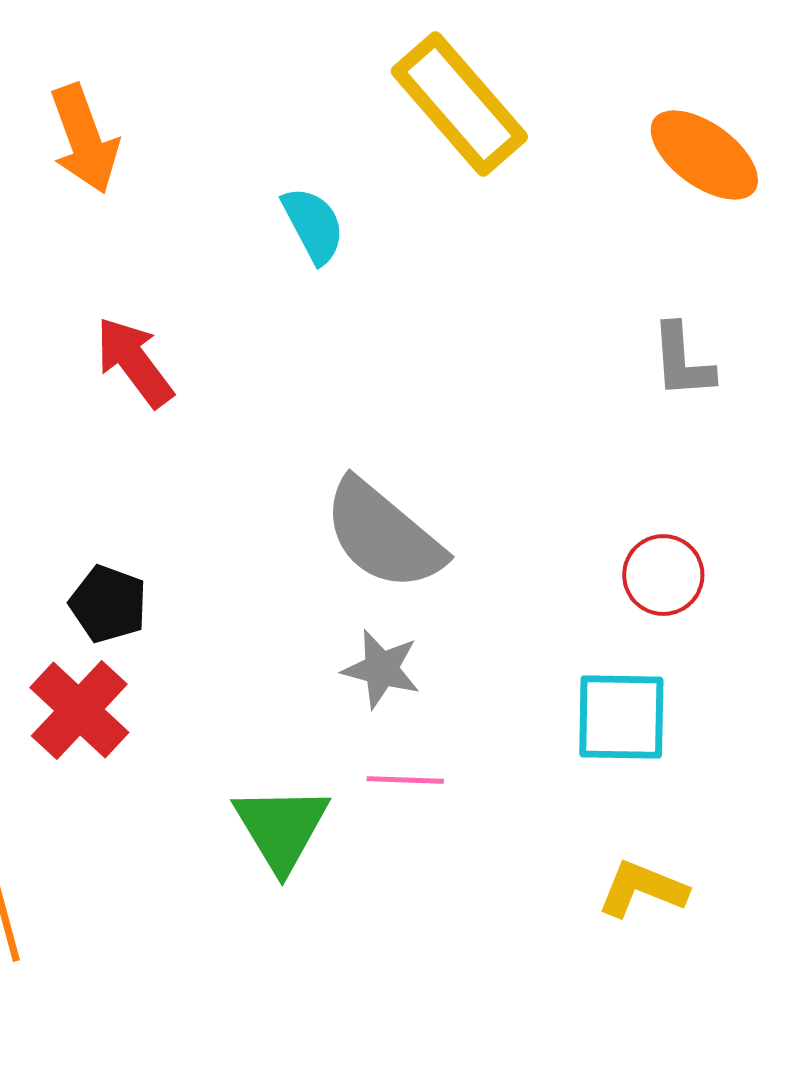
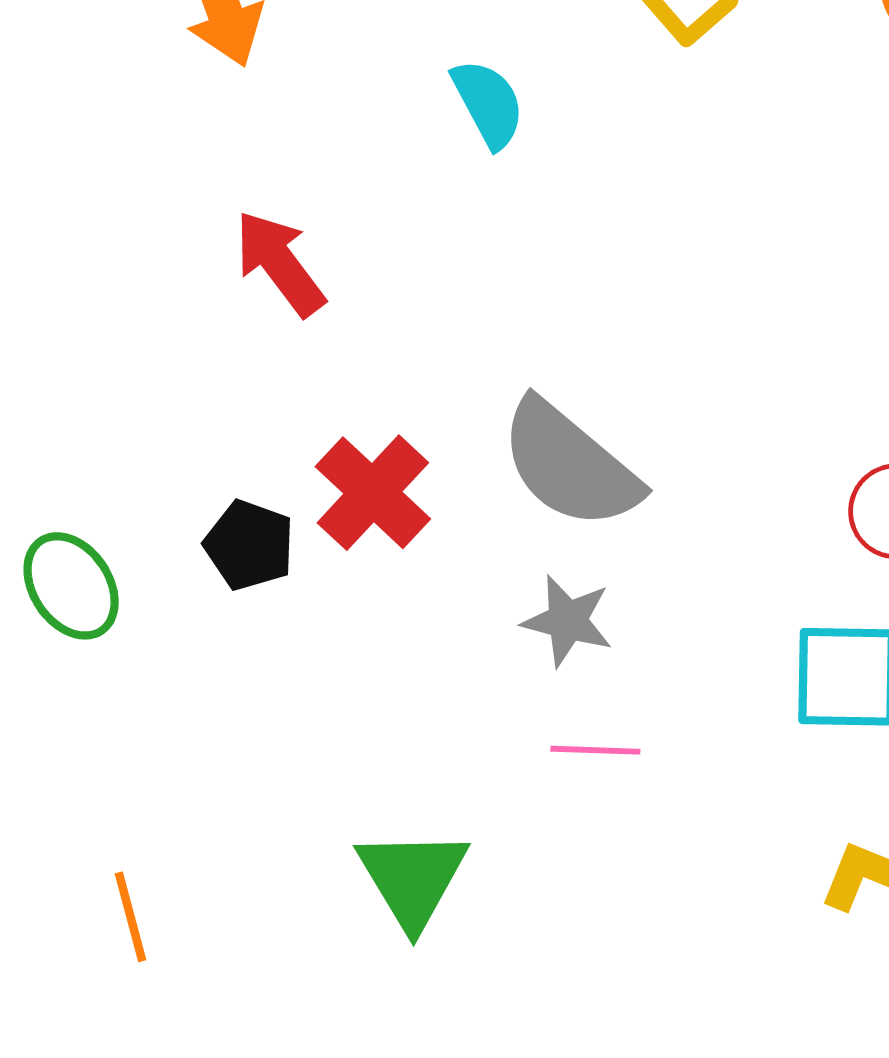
red cross: (79, 710) -> (373, 493), moved
green triangle: (281, 828) -> (412, 878), moved

